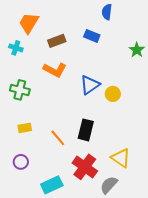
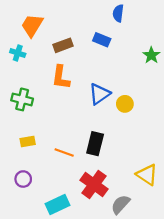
orange L-shape: (55, 70) -> (61, 77), turned 70
orange line: (58, 138) -> (64, 152), turned -30
yellow triangle: (121, 158) -> (147, 175), moved

